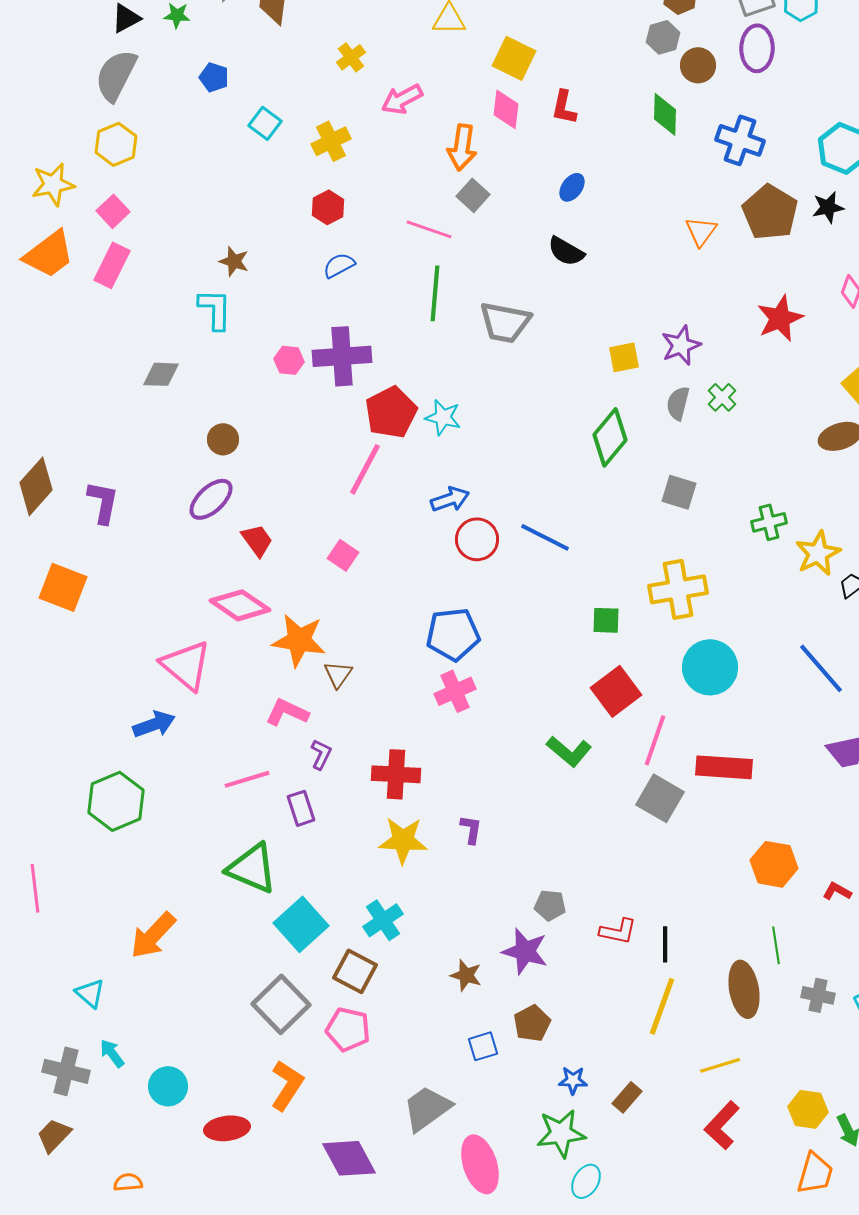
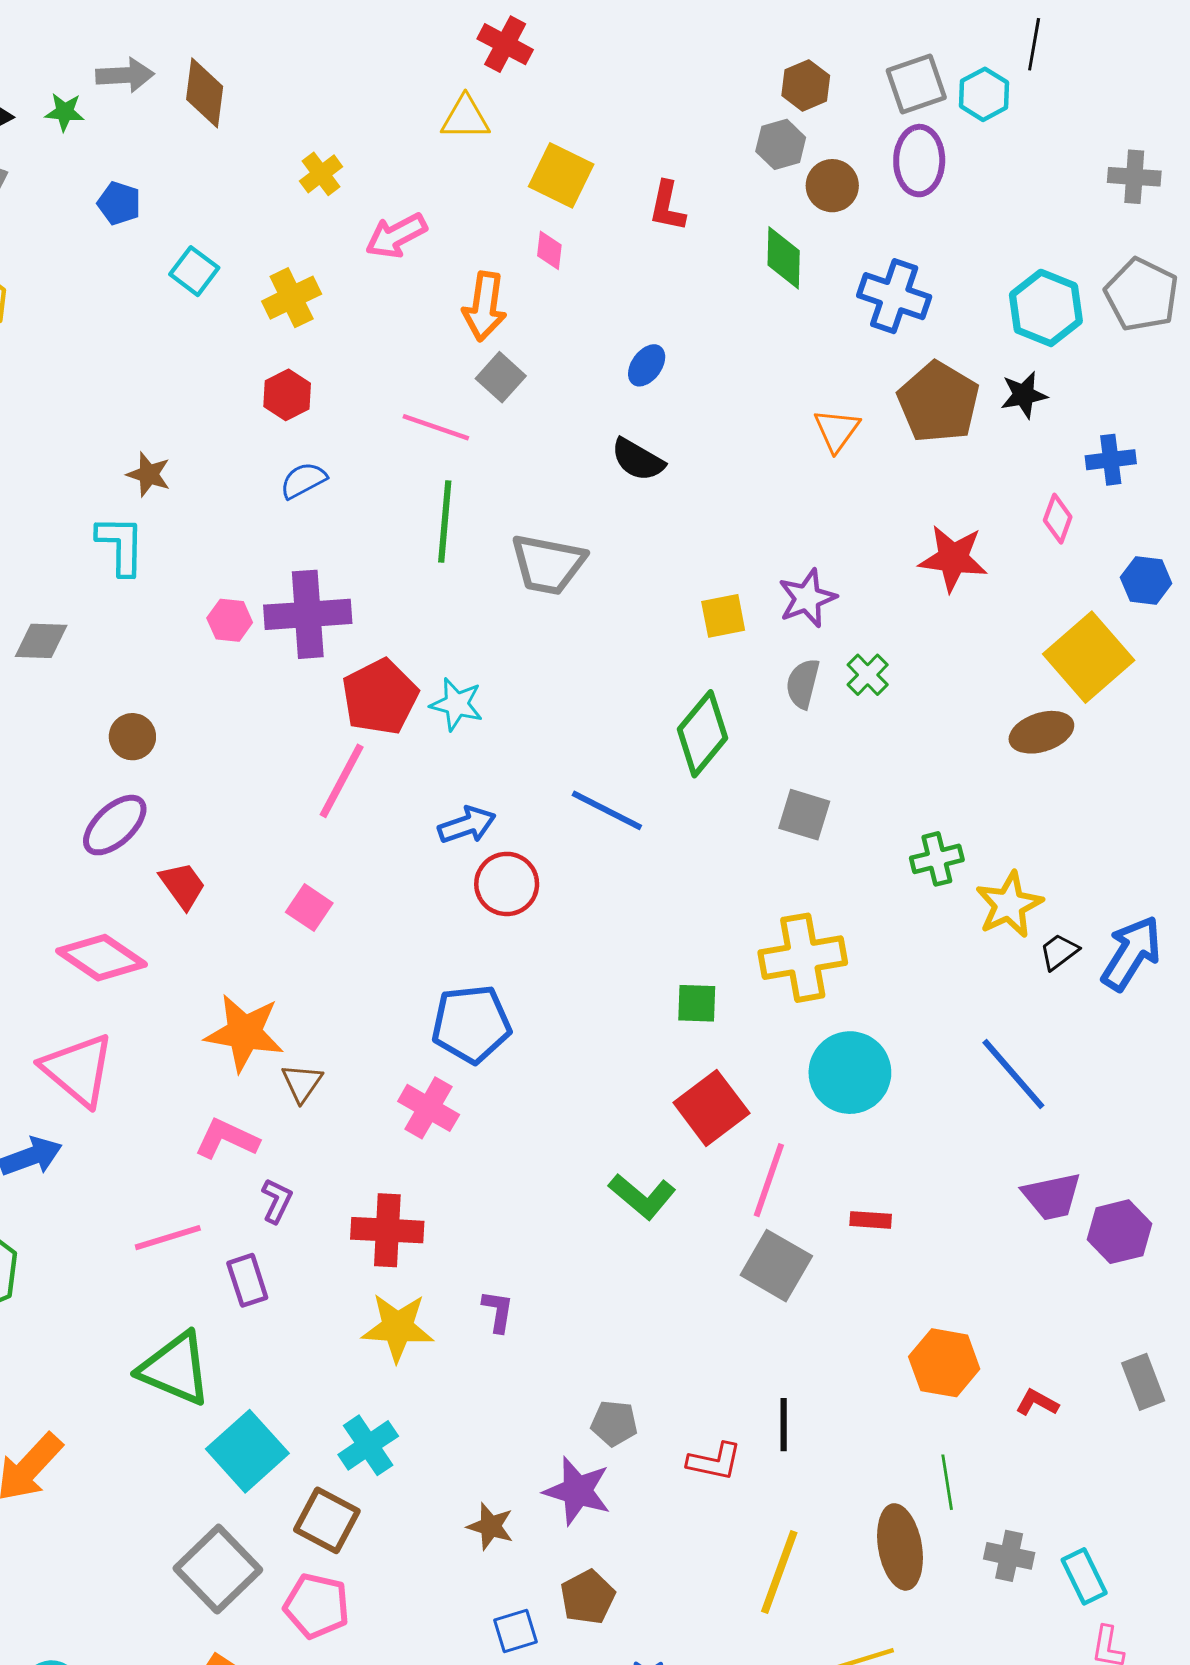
red L-shape: (564, 107) -> (667, 206), moved
pink diamond: (506, 109) -> (549, 250), size x0.7
red star: (780, 318) -> (953, 558), turned 30
blue line: (545, 537) -> (607, 810), moved
pink diamond: (240, 605) -> (101, 958), moved
pink cross: (455, 691) -> (429, 1108), moved, turned -36
red rectangle: (724, 767) -> (871, 1220), size x0.5
black line: (665, 944) -> (784, 1425), moved

